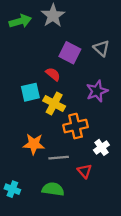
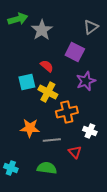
gray star: (53, 16) -> (42, 30), moved
gray triangle: (101, 48) -> (91, 27), moved, turned 42
purple square: (70, 53) -> (75, 52), moved
white cross: (101, 147) -> (90, 131), turned -32

